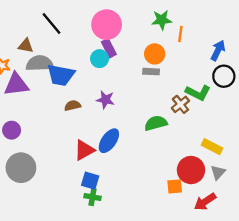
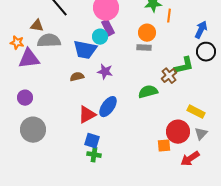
blue trapezoid: (61, 75) -> (85, 50), moved
green L-shape: (198, 93) -> (184, 66), turned -40

